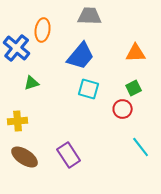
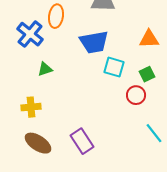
blue trapezoid: (81, 56) -> (94, 42), turned 40
cyan square: (89, 89) -> (114, 67), moved

